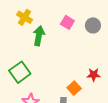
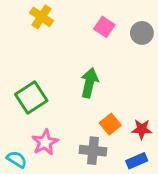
green arrow: (39, 36) -> (89, 83), moved
red star: (94, 75) -> (142, 129), moved

